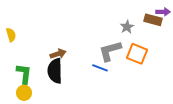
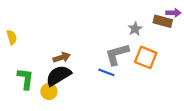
black semicircle: (55, 71) -> (58, 76), turned 60
yellow circle: (24, 93) -> (49, 91), moved

